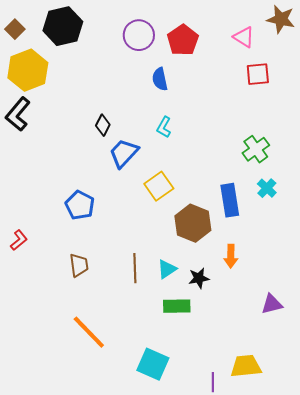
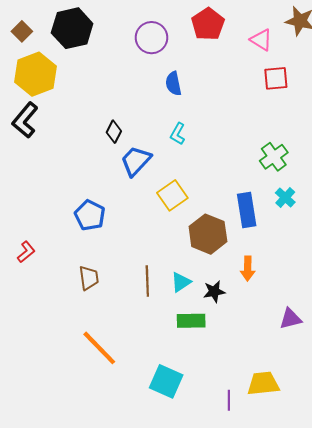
red pentagon: (183, 40) -> (208, 24), moved

